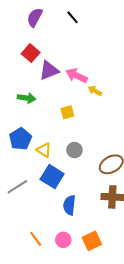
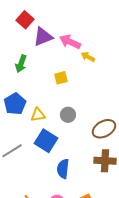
green arrow: (27, 98) -> (21, 64), turned 102
yellow triangle: (44, 150) -> (38, 115), turned -42

